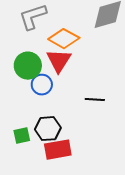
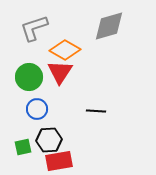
blue circle: (42, 85) -> (37, 109), moved

